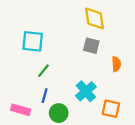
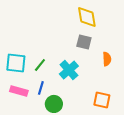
cyan square: (33, 41) -> (16, 63), moved
cyan cross: (86, 91) -> (69, 70), moved
pink rectangle: (21, 110) -> (19, 91), moved

